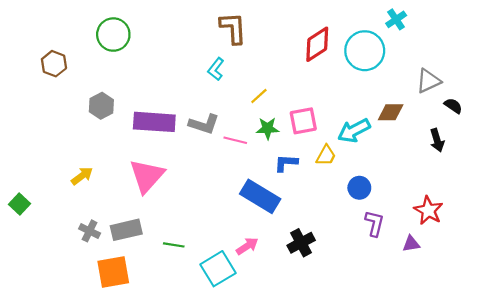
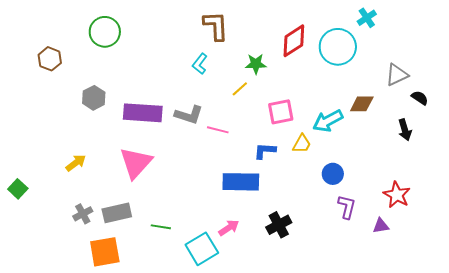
green star: (268, 128) -> (256, 64), moved
blue rectangle: (260, 196) -> (241, 182), turned -30
gray cross: (90, 231) -> (83, 214), turned 36

